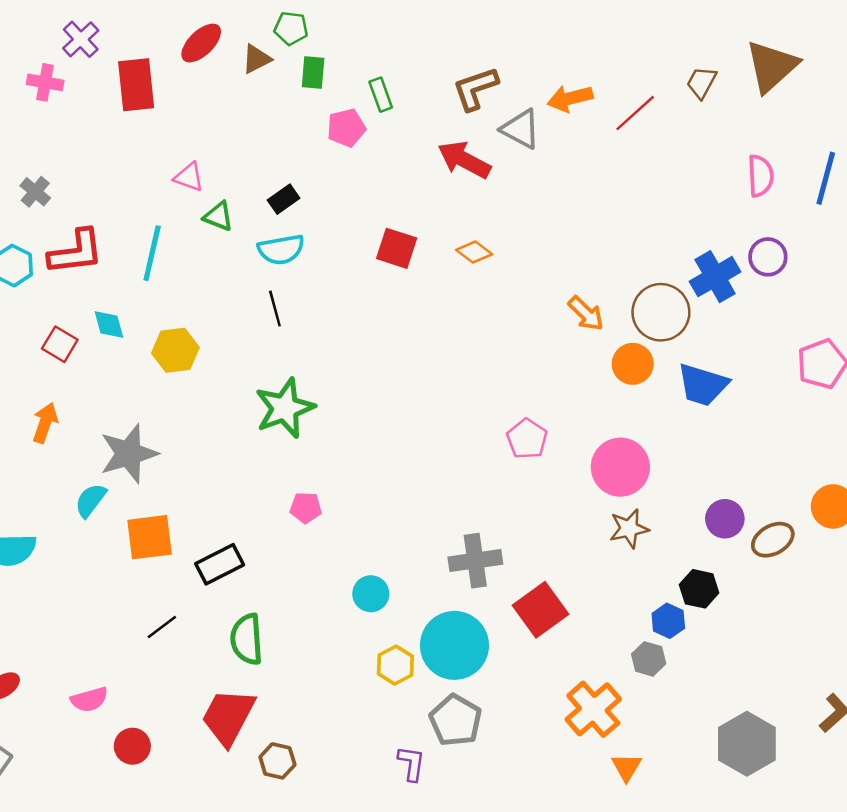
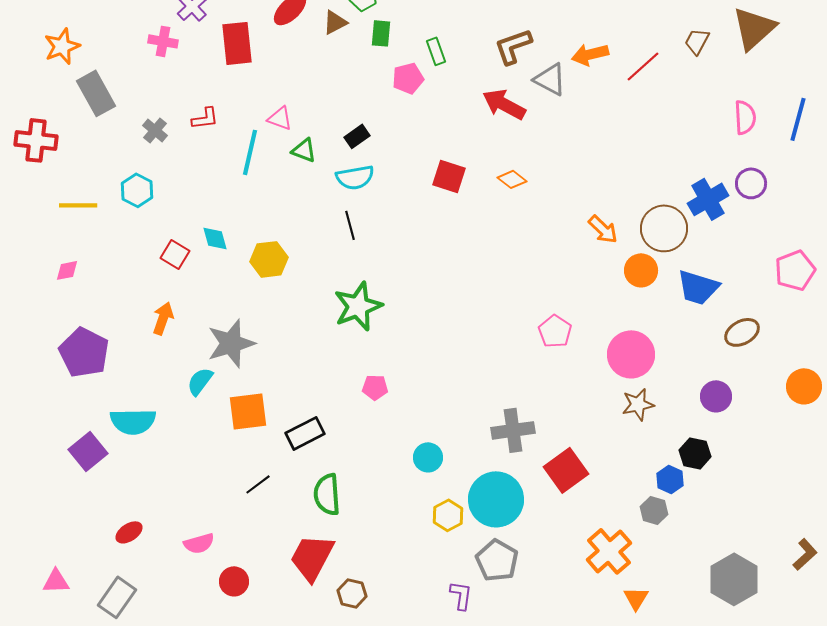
red L-shape: (76, 252) -> (205, 118), moved, size x0.6
cyan line: (152, 253) -> (250, 152), moved
brown ellipse: (773, 540) -> (742, 332), moved

